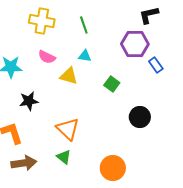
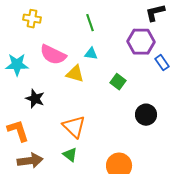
yellow cross: (42, 21) -> (32, 19), moved, size x0.7
pink semicircle: (47, 57) -> (53, 55), size x1.5
black star: (29, 101) -> (35, 99), turned 30

